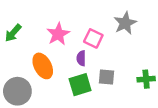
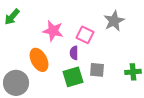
green arrow: (13, 33) -> (12, 17), moved
pink star: (58, 34) -> (53, 31), turned -30

